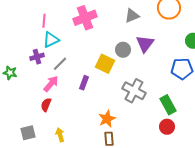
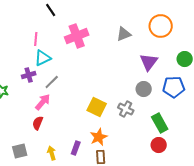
purple triangle: (145, 44) -> (149, 62), moved
gray circle: (123, 50) -> (144, 89), moved
yellow square: (105, 64) -> (97, 107), moved
purple rectangle: (84, 83) -> (76, 148), moved
gray cross: (134, 91) -> (126, 109), size x0.7

